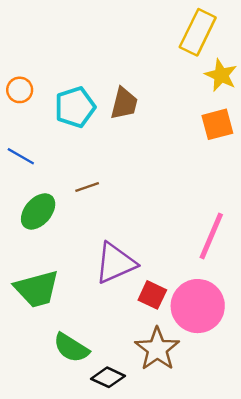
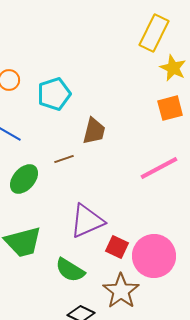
brown trapezoid: (124, 103) -> (94, 131), moved
pink line: (211, 236) -> (159, 168), moved, turned 39
green semicircle: (71, 348) -> (70, 270), moved

